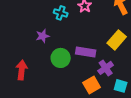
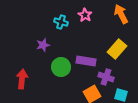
purple cross: (106, 68) -> (106, 77), turned -35

